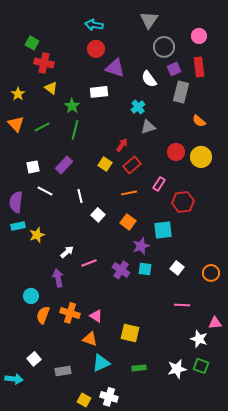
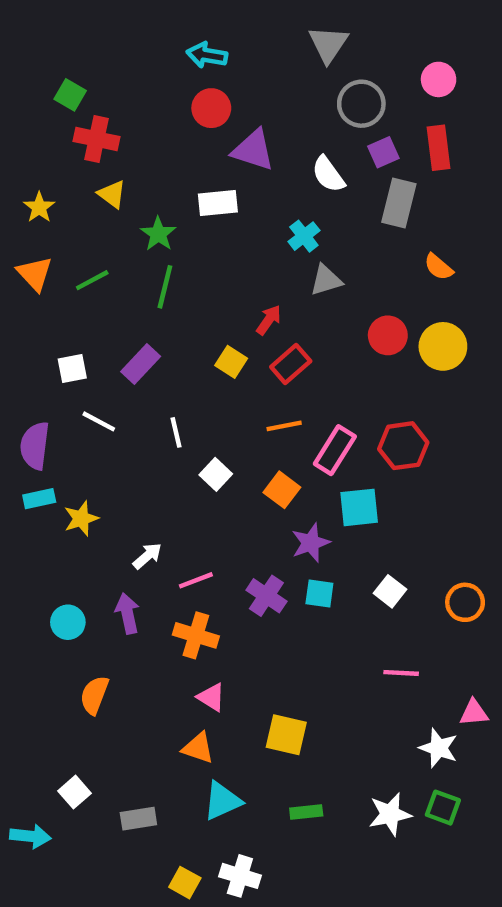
pink rectangle: (159, 184) -> (335, 450), moved, size x1.5
cyan circle: (31, 296) -> (68, 622), moved
orange cross: (70, 313) -> (196, 635), moved

